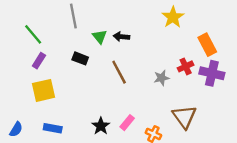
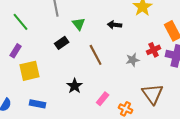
black arrow: (121, 37) -> (115, 25), moved
black rectangle: (80, 58) -> (62, 43), turned -56
purple rectangle: (39, 61) -> (16, 51), moved
black star: (101, 126) -> (75, 86), moved

